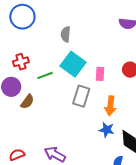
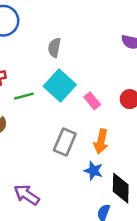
pink rectangle: (100, 74) -> (92, 101), turned -48
gray rectangle: (81, 96) -> (65, 142), moved

